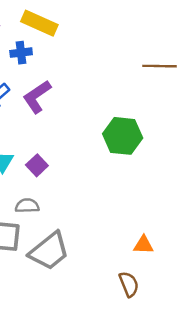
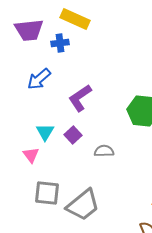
purple L-shape: (37, 97) -> (80, 98), moved
gray semicircle: (27, 206) -> (104, 151), moved

